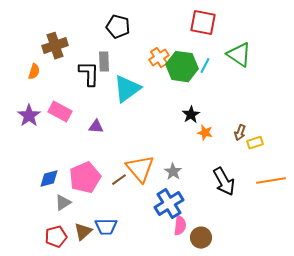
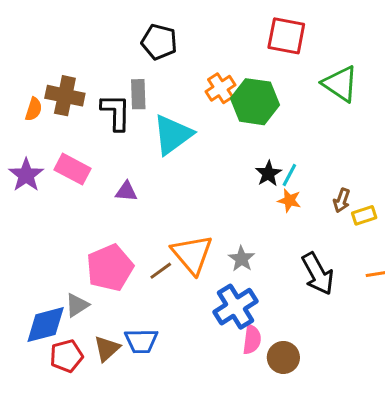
brown cross: (55, 46) -> (65, 96), moved, turned 30
cyan line: (205, 66) -> (289, 175), moved
blue diamond: (49, 179) -> (46, 325), moved, size x1.4

